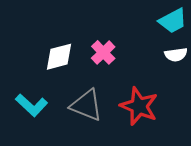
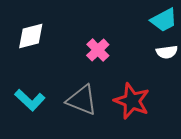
white diamond: (59, 57) -> (31, 36), moved

